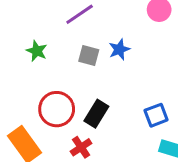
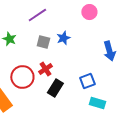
black rectangle: (96, 114) -> (55, 88), moved
red cross: (81, 147) -> (45, 69), moved

